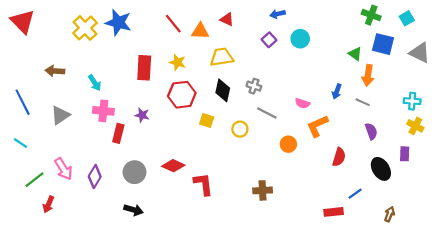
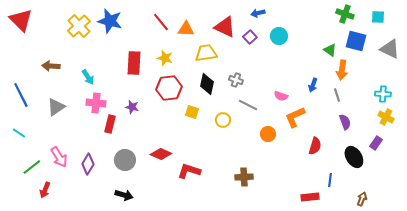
cyan square: (407, 18) -> (378, 17), turned 32
red triangle: (227, 19) -> (225, 27), moved, size x1.6
gray line: (363, 102) -> (337, 95), turned 48
purple rectangle: (405, 154) -> (376, 143), turned 32
red L-shape: (203, 184) -> (189, 171), turned -65
blue line: (355, 194) -> (330, 180), turned -48

